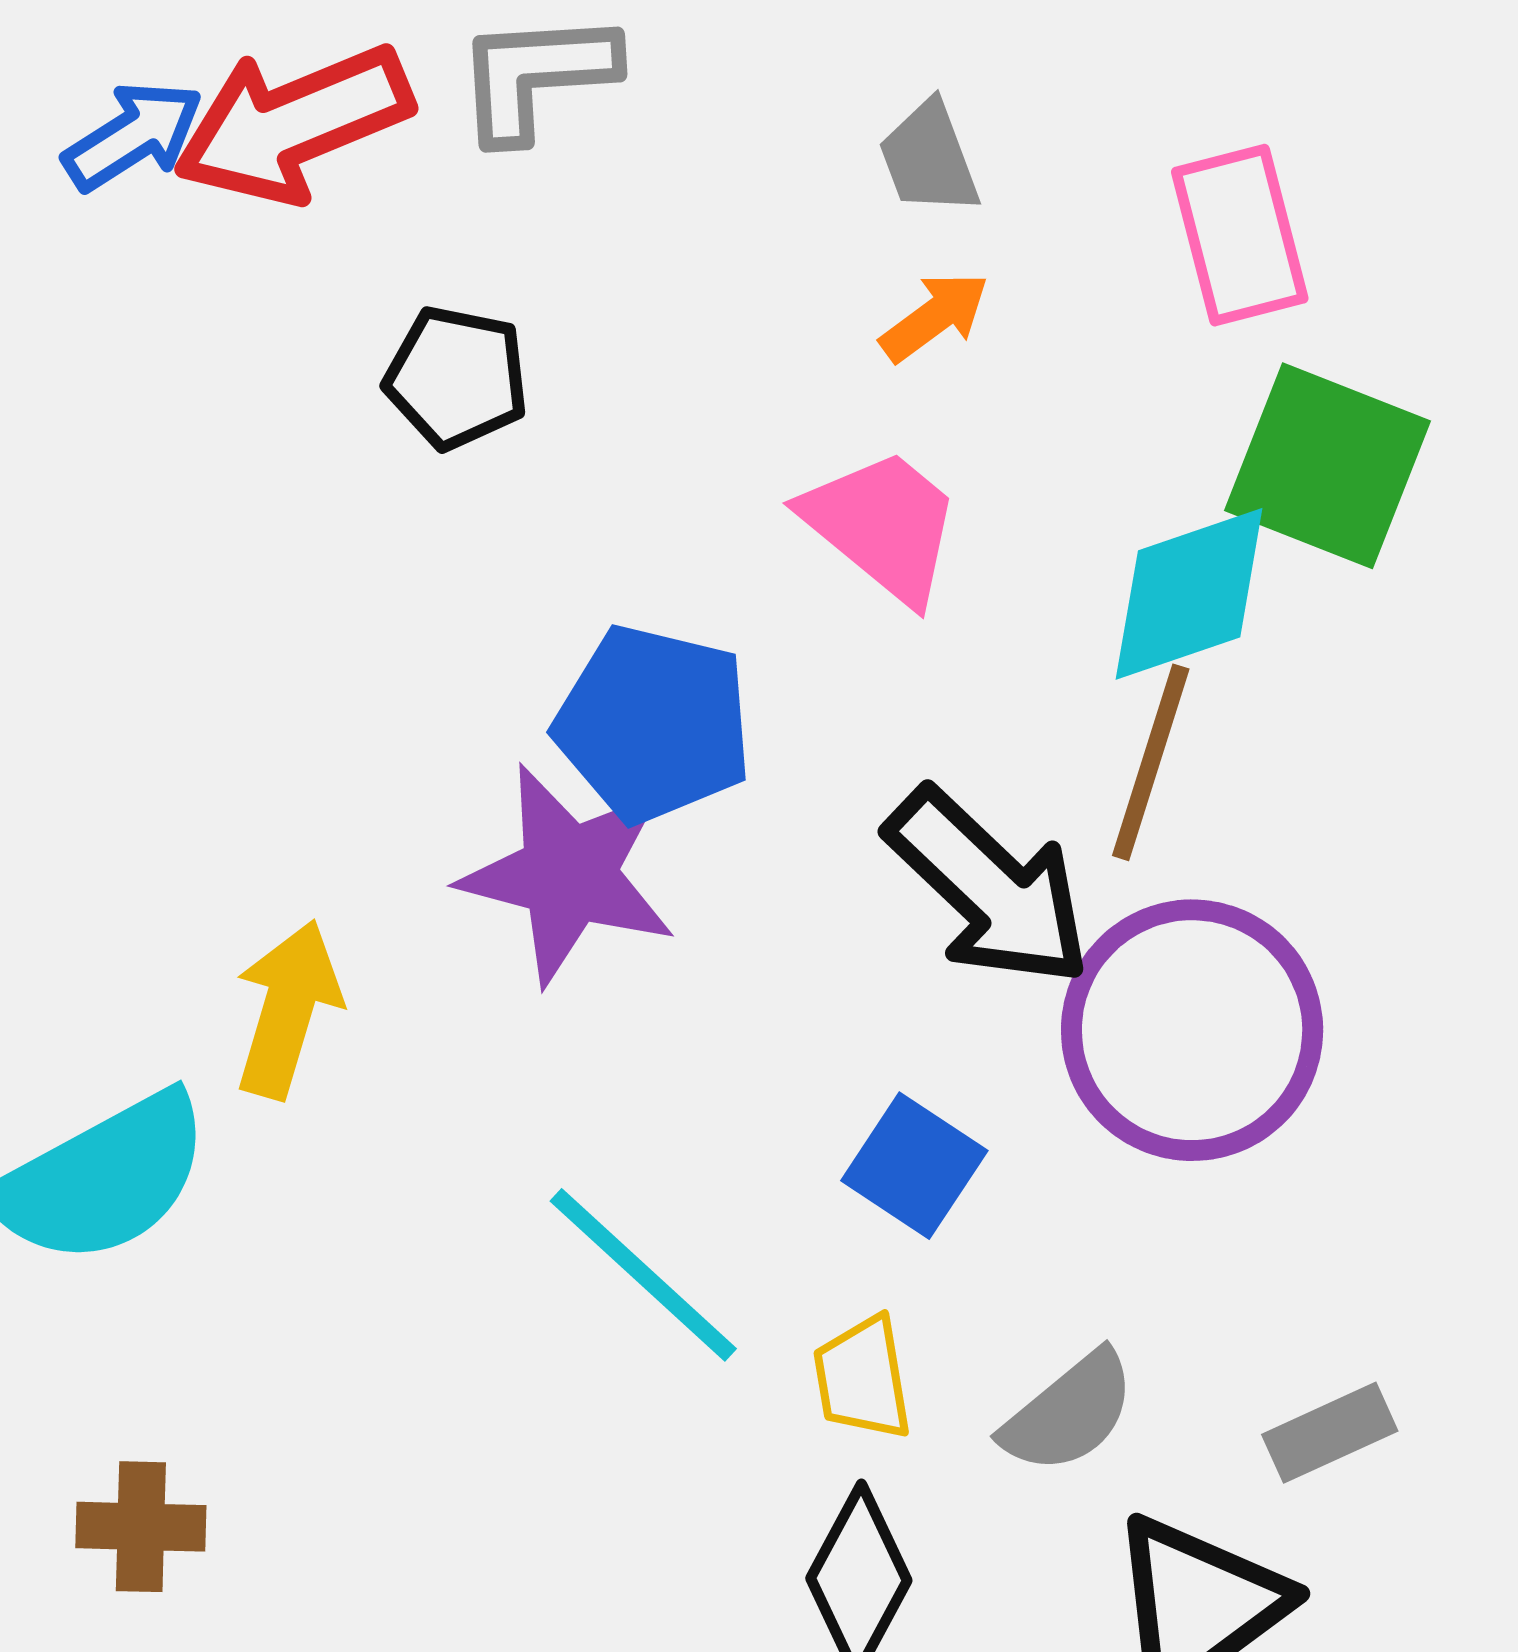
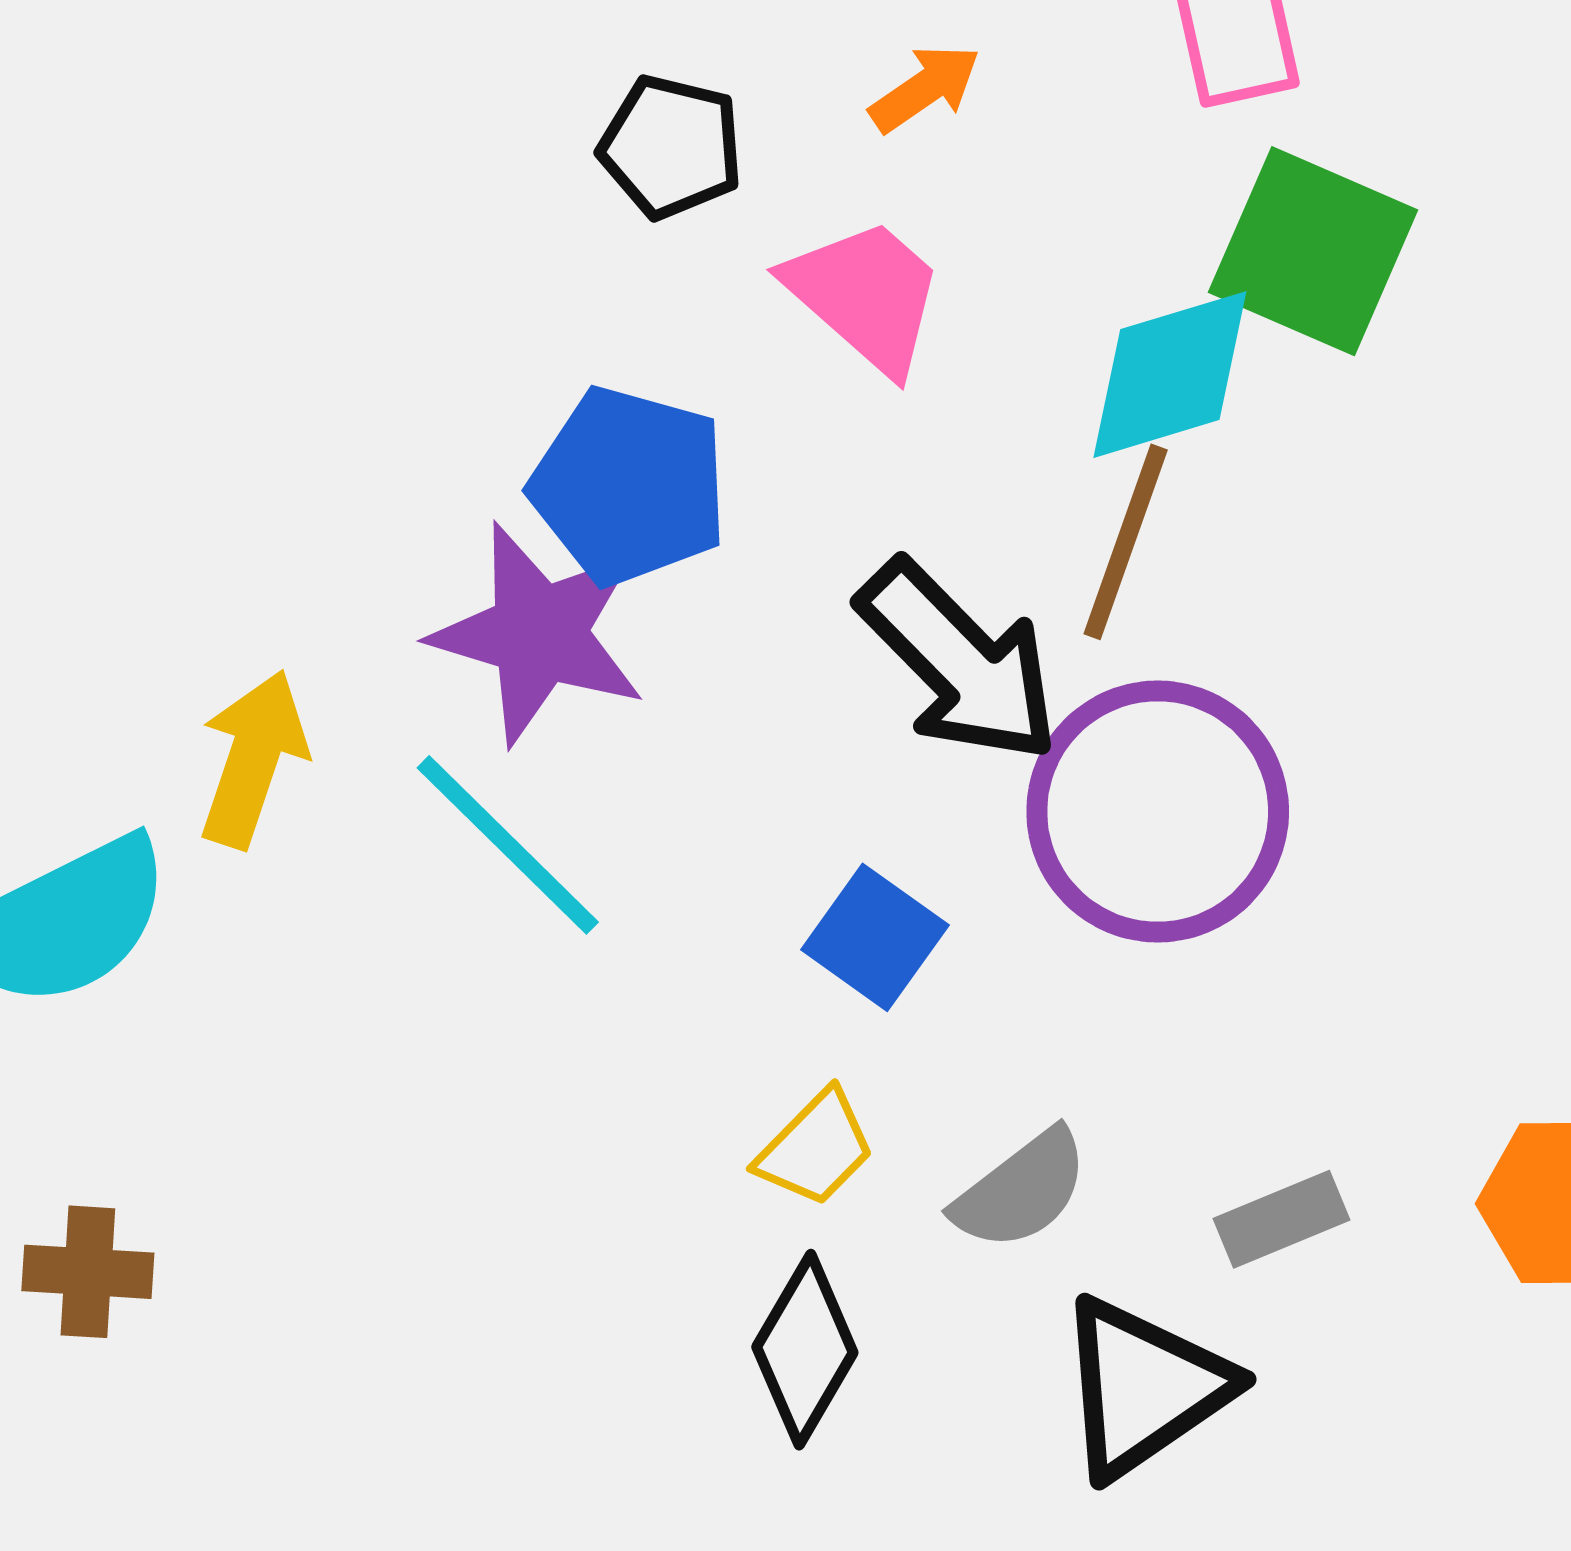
black pentagon: (457, 378) -> (671, 147), moved
cyan line: (643, 1275) -> (508, 845), moved
yellow trapezoid: (863, 1378) -> (816, 1148), turned -128

